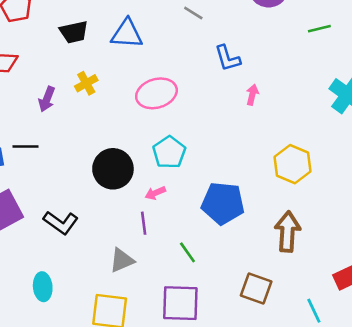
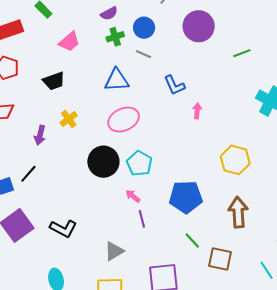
blue triangle: (127, 34) -> (117, 80), moved
black line: (25, 146) -> (28, 174), turned -42
black circle: (113, 169) -> (103, 162), moved
pink arrow: (155, 193) -> (133, 196), turned 70
purple line: (144, 223) -> (142, 219), moved
green line: (187, 252) -> (192, 241), moved

